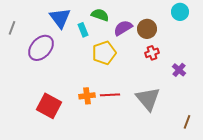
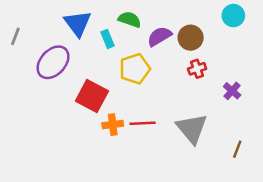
red square: (49, 106) -> (92, 96), moved
brown line: (187, 122) -> (237, 149), moved

